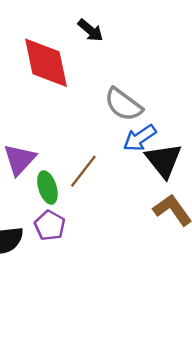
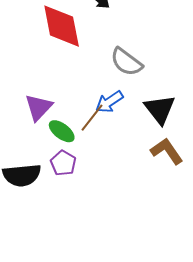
blue arrow: (140, 138) -> (109, 102), moved
green ellipse: (47, 188) -> (62, 131), turned -36

